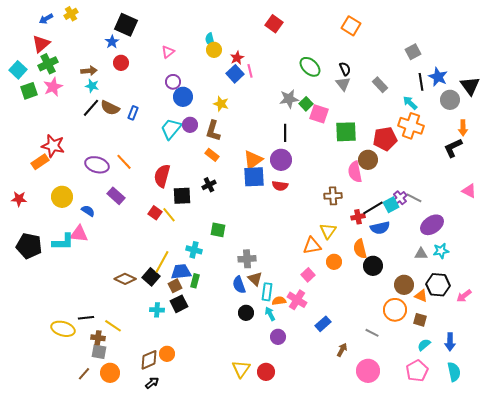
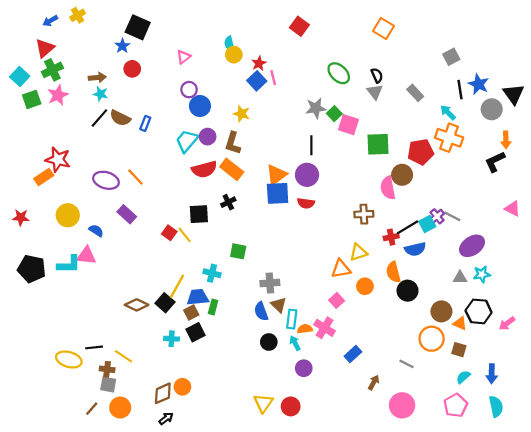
orange rectangle: (212, 155) -> (232, 169), size x1.5
red semicircle: (162, 176) -> (204, 169), moved, turned -120
yellow triangle: (328, 231) -> (358, 252), turned 36

